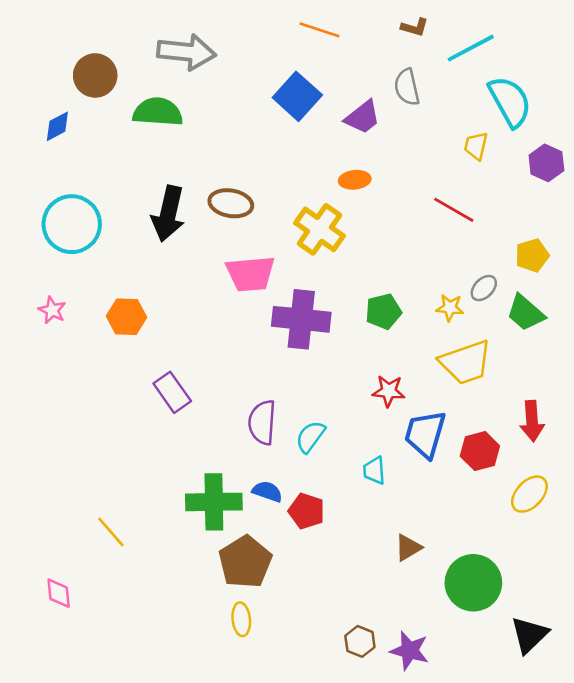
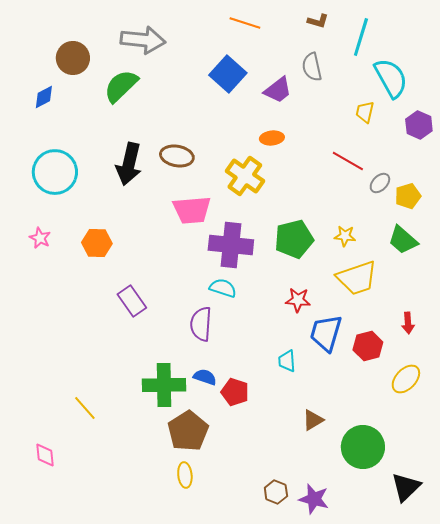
cyan line: (471, 48) -> (361, 37), turned -45
green semicircle: (158, 112) -> (121, 86), turned -48
gray ellipse: (484, 288) -> (380, 183), moved
green pentagon: (383, 312) -> (294, 239), size x1.4
red arrow: (532, 421) -> (408, 323), size x0.7
cyan semicircle: (310, 437) -> (223, 288), moved, turned 72

